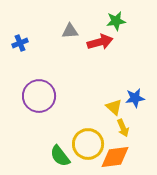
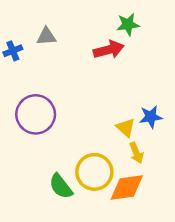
gray triangle: (70, 31) -> (46, 36), moved

